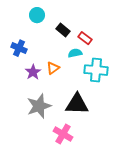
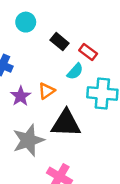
cyan semicircle: (75, 53) -> (75, 71), turned 144
black triangle: (77, 104) -> (66, 123), moved

